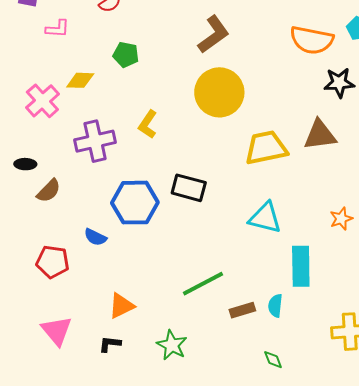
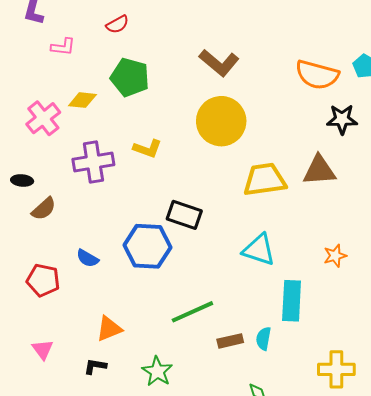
brown L-shape: (214, 34) -> (219, 63), turned 72
green pentagon: (126, 55) -> (130, 77), size x1.5
yellow L-shape: (148, 124) -> (147, 149), turned -108
blue hexagon: (135, 203) -> (147, 246), moved
pink triangle: (57, 331) -> (43, 350), size x0.7

